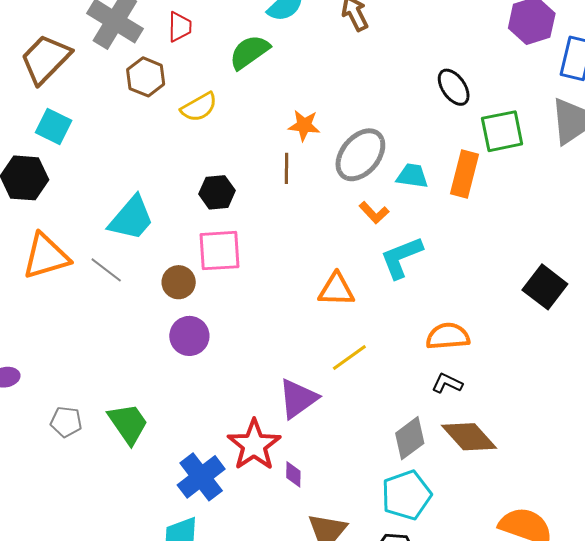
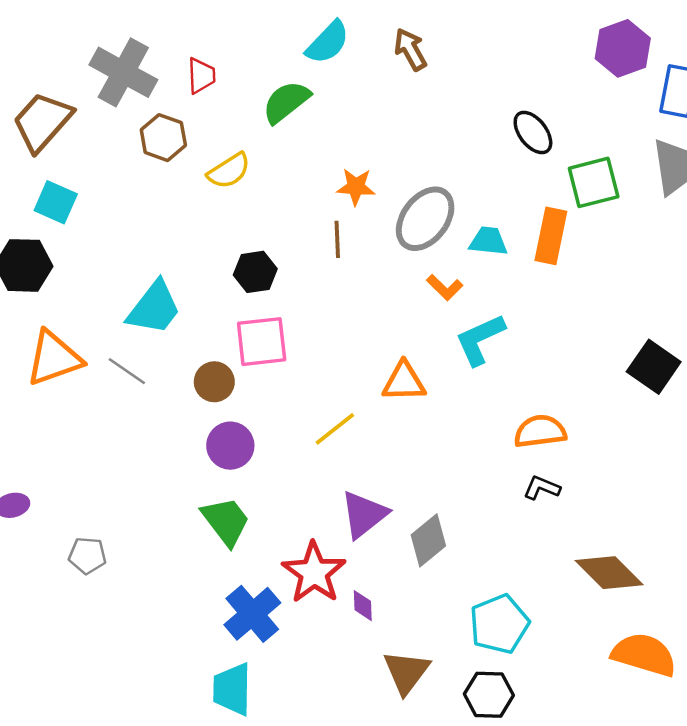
yellow line: (349, 357) -> (335, 429), moved
green trapezoid: (128, 423) -> (226, 521), moved
brown diamond: (469, 437) -> (609, 573), moved
gray diamond: (410, 438) -> (428, 540), moved

